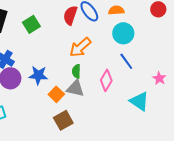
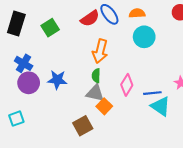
red semicircle: (70, 15) -> (90, 18), turned -144
orange arrow: (80, 47) -> (100, 51), turned -35
blue line: (126, 61) -> (152, 93), moved, turned -60
orange square: (56, 94) -> (104, 106), moved

